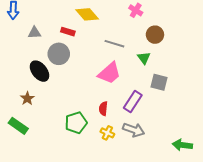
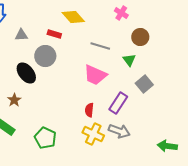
pink trapezoid: (109, 73) -> (95, 75), turned 65
gray square: (159, 82) -> (144, 84), turned 36
green pentagon: (76, 123) -> (45, 138), moved, turned -30
yellow cross: (107, 133) -> (93, 134), size x1.5

